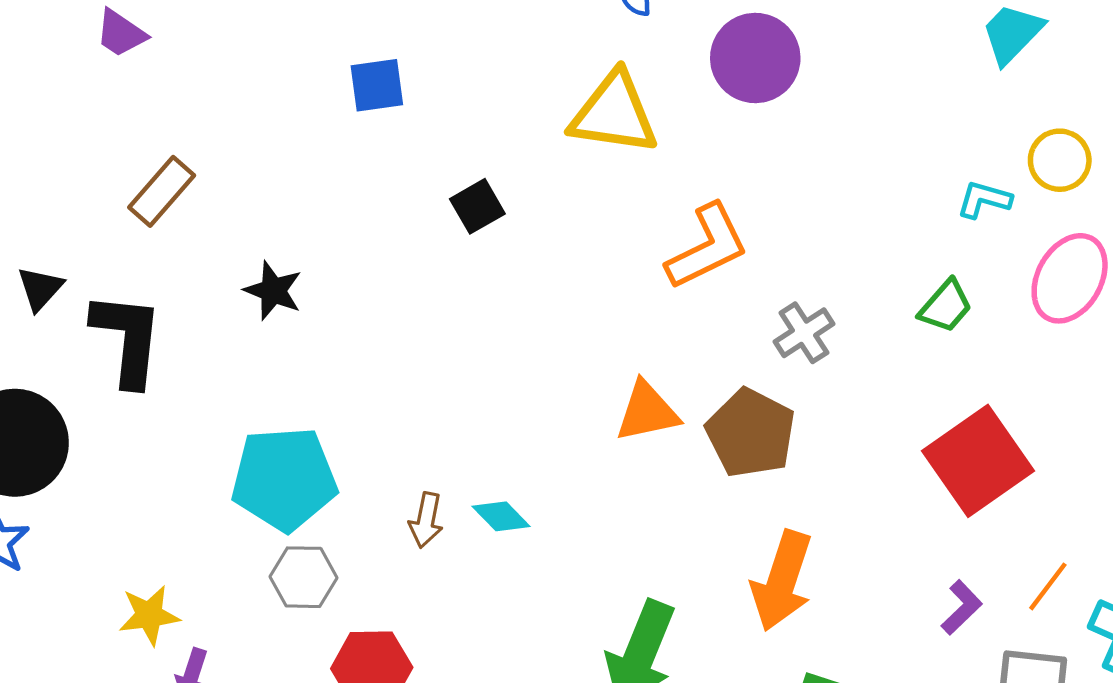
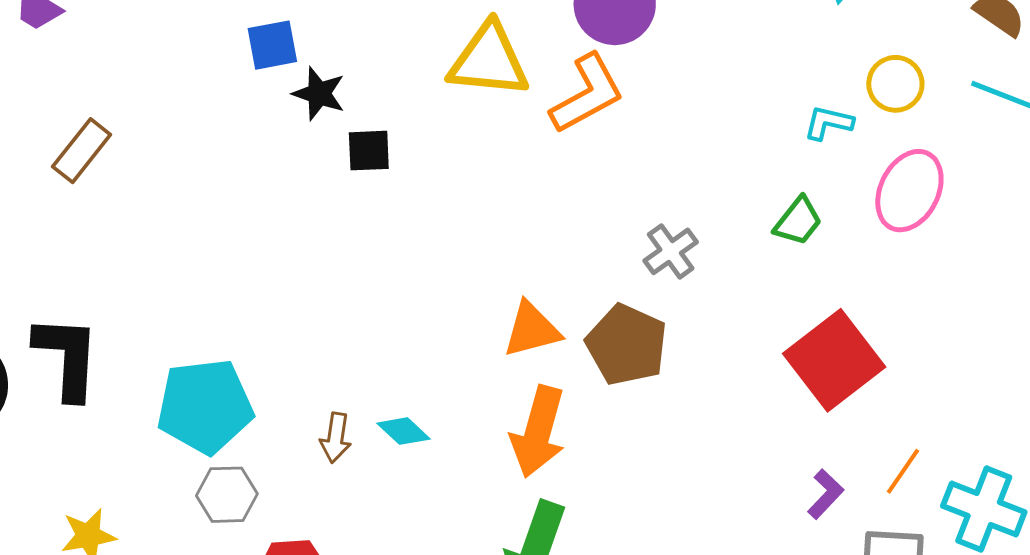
black square: (477, 206) -> (369, 151), turned 30
orange L-shape: (707, 247) -> (587, 94), moved
black star: (273, 291) -> (319, 94), moved
black L-shape: (127, 339) -> (67, 357), moved
orange arrow: (782, 581) -> (538, 432), moved

